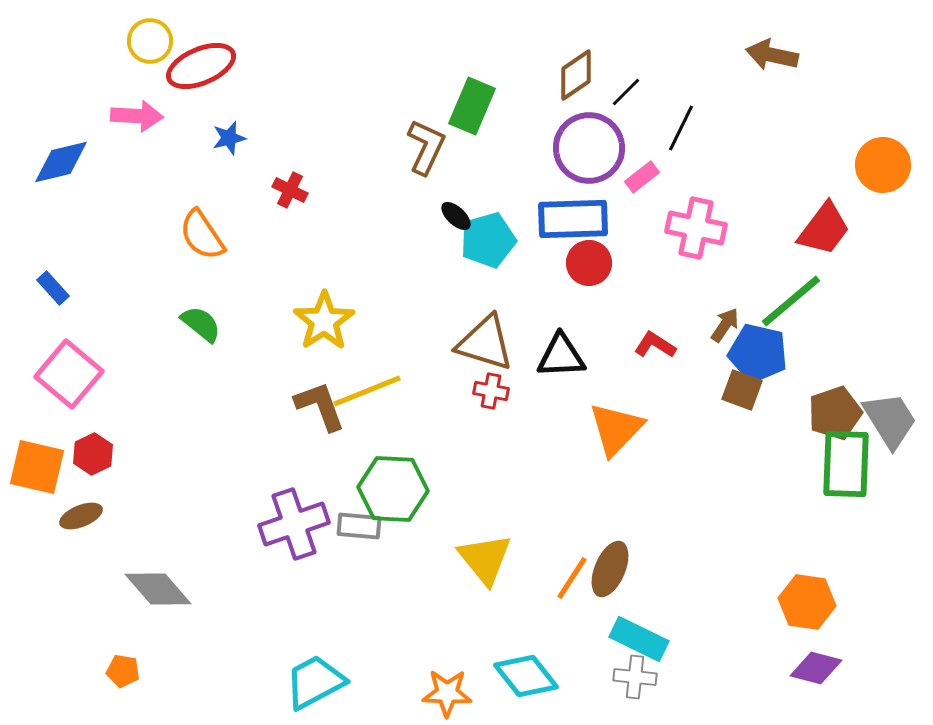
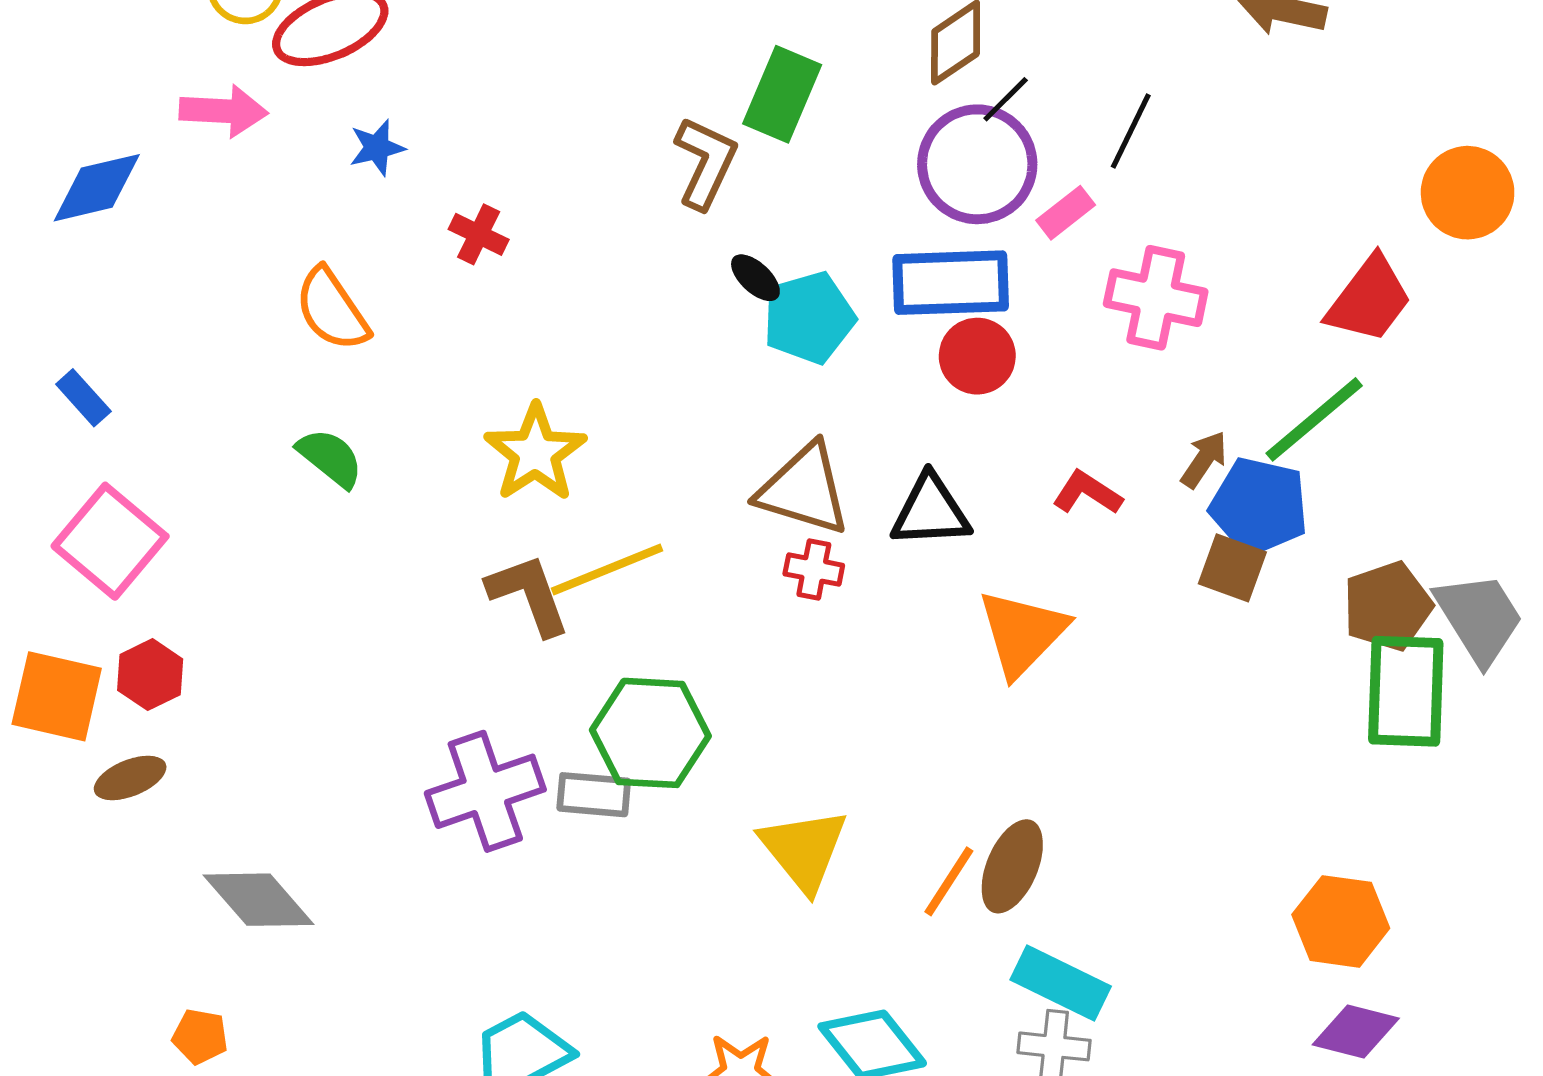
black line: (626, 92) -> (1006, 99), moved

